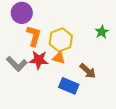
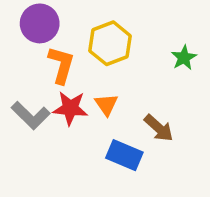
yellow hexagon: (61, 40) -> (110, 43), moved
orange triangle: (59, 58) -> (106, 105), turned 40

